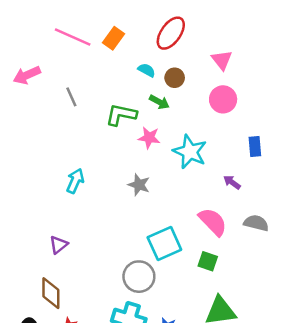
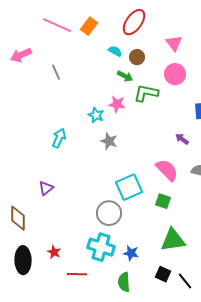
green L-shape: (121, 115) -> (146, 93), moved
cyan star: (190, 152) -> (96, 115), moved, size x0.6
brown diamond: (51, 293) -> (18, 218), moved

